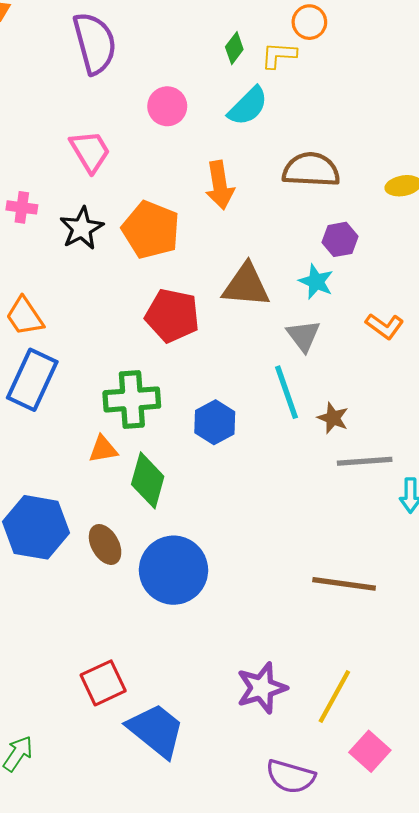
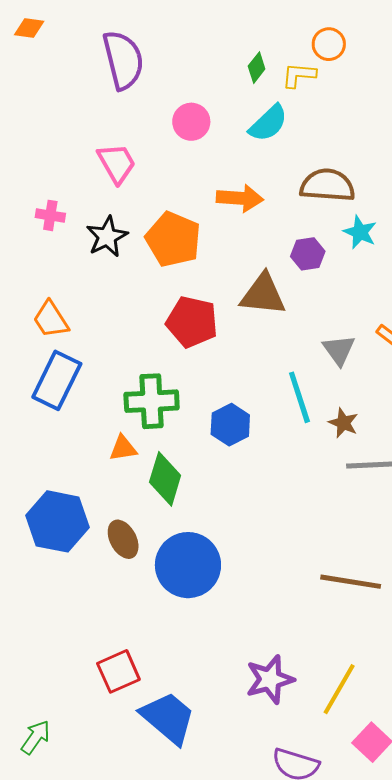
orange arrow: (220, 185) -> (240, 198), turned -78
purple hexagon: (340, 239) -> (308, 254), moved
cyan star: (316, 282) -> (360, 232), moved
gray triangle: (303, 336) -> (339, 350), moved

